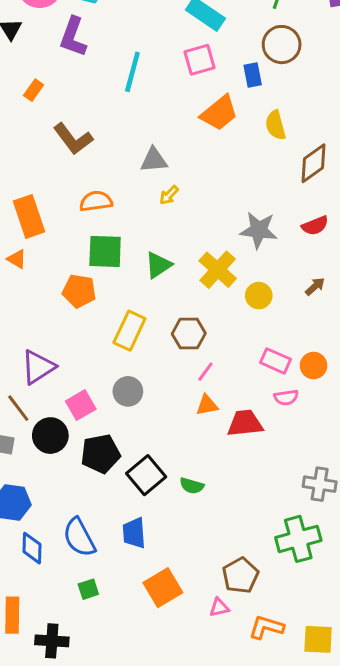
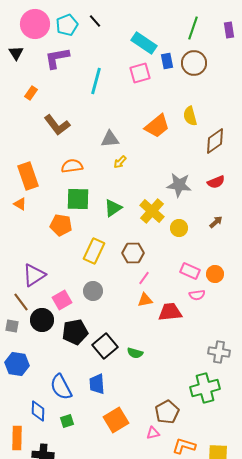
purple L-shape: (73, 37) -> (57, 58), turned 60
blue rectangle: (253, 75) -> (167, 61), moved
orange trapezoid: (219, 113) -> (157, 126), moved
blue diamond: (32, 548) -> (38, 411), moved

